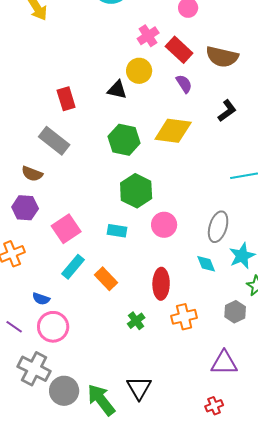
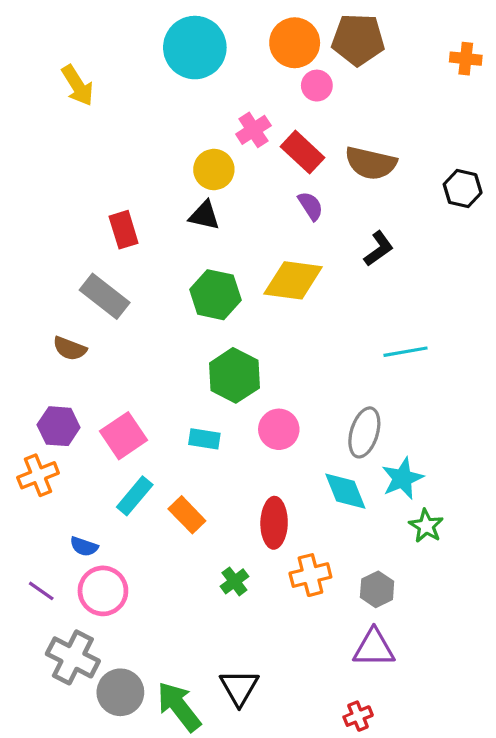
yellow circle: (139, 71) -> (214, 170), moved
purple hexagon: (25, 208) -> (59, 426), moved
cyan diamond: (206, 264) -> (345, 491), size x1.4
gray hexagon: (235, 312) -> (377, 589), moved

